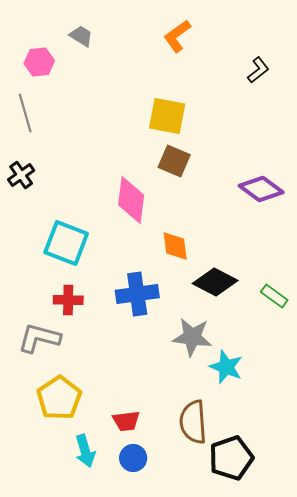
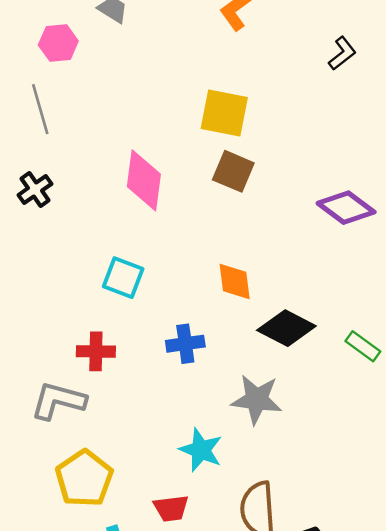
pink diamond: (131, 200) -> (144, 180), moved
cyan square: (66, 243) -> (123, 278), moved, size x0.7
blue cross: (137, 294) -> (185, 344), size x0.7
cyan star: (226, 367) -> (201, 450), moved

